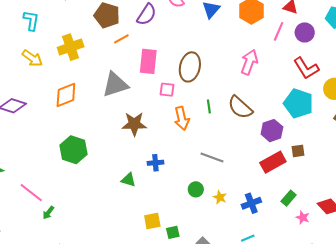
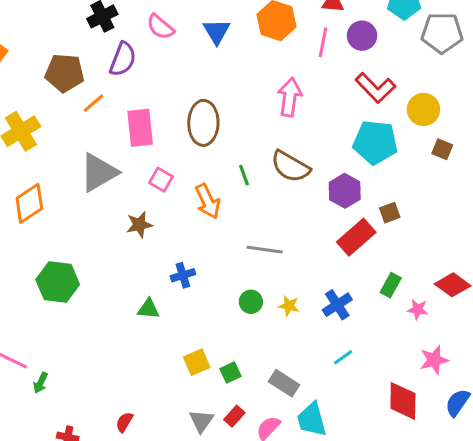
pink square: (167, 90) -> (161, 180), moved, turned 35
brown star: (134, 124) -> (139, 225), size x0.7

